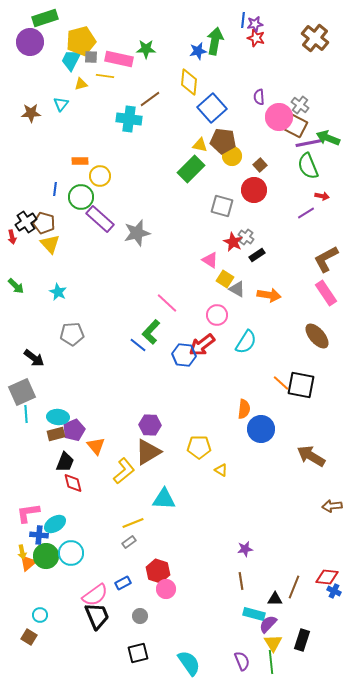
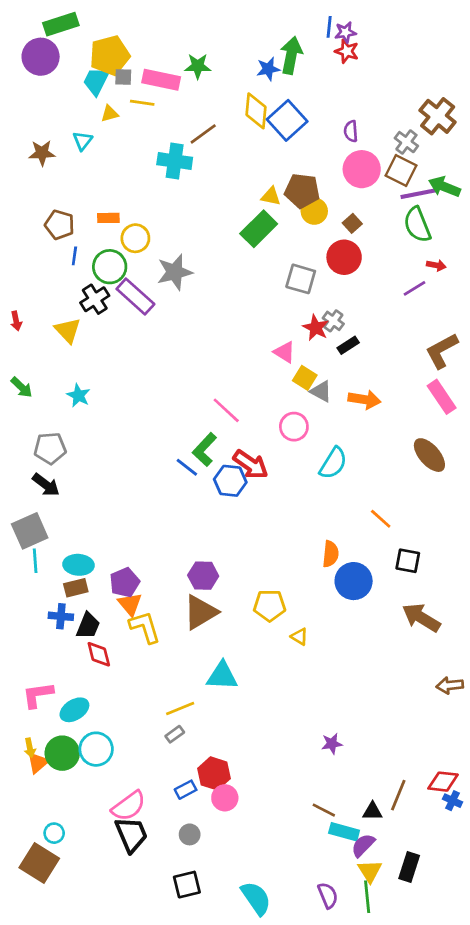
brown cross: (315, 38) -> (438, 116), moved
blue square: (212, 108) -> (287, 120), moved
pink circle: (279, 117) -> (362, 169), moved
black cross: (26, 222) -> (95, 299), moved
brown pentagon: (44, 223) -> (60, 225), moved
gray star: (137, 233) -> (175, 272), moved
gray pentagon: (72, 334) -> (50, 448), moved
red arrow: (202, 345) -> (251, 465), moved, turned -108
blue hexagon: (184, 355) -> (230, 481), moved
black square: (301, 385) -> (408, 561), moved, size x0.7
purple pentagon: (74, 430) -> (125, 582), moved
yellow L-shape: (124, 471) -> (145, 627), moved, turned -68
blue cross: (39, 535) -> (61, 616), moved
brown line: (241, 581) -> (324, 810), moved, turned -54
blue rectangle: (123, 583) -> (186, 790), moved
brown square: (29, 637) -> (39, 863), size x1.8

